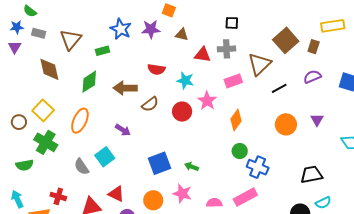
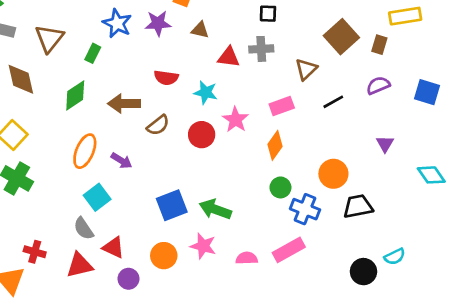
green rectangle: (103, 51) -> (93, 53), turned -48
brown triangle: (259, 64) -> (306, 69), size x0.7
pink rectangle: (233, 81) -> (282, 106), moved
orange ellipse: (80, 121) -> (85, 151), moved
orange circle: (286, 124) -> (333, 174), moved
gray semicircle: (82, 167) -> (84, 229), moved
green arrow: (192, 167) -> (215, 209), size x1.6
black trapezoid: (311, 175) -> (358, 206), moved

